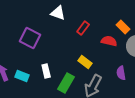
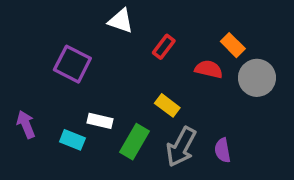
white rectangle: (46, 71) -> (100, 121), turned -64
purple semicircle: (121, 73) -> (222, 150), moved
cyan rectangle: (22, 76) -> (72, 140), moved

